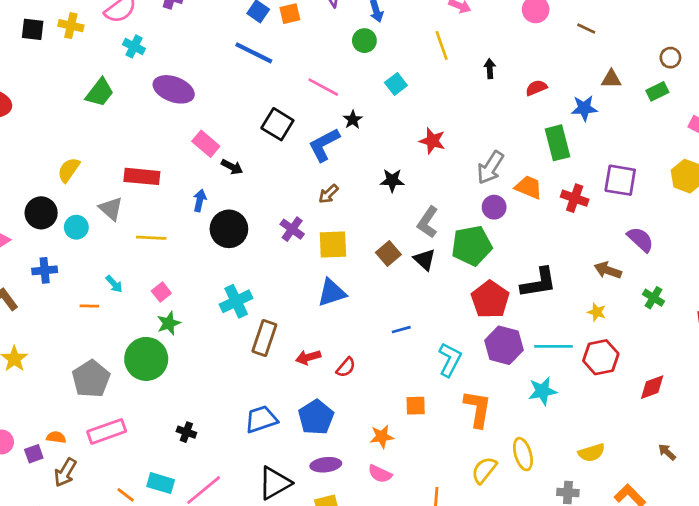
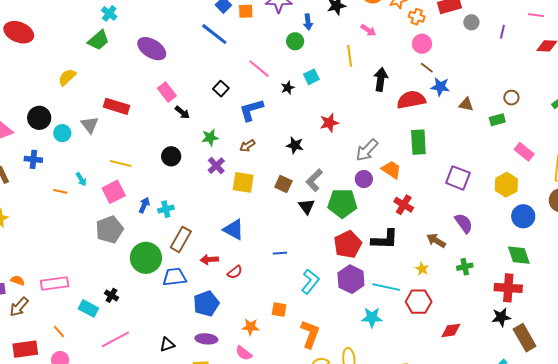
brown line: (586, 28) -> (427, 68), moved
cyan cross: (134, 46) -> (109, 13), moved
black arrow: (490, 69) -> (381, 79), size x1.6
red semicircle: (536, 88) -> (411, 100), size x1.8
blue star: (584, 108) -> (440, 87), moved
black star: (353, 120) -> (288, 88), moved
black square: (277, 124) -> (221, 89), size x0.7
red star: (432, 141) -> (329, 123), turned 30
yellow semicircle: (69, 170) -> (67, 77), moved
red cross: (575, 198) -> (404, 205), moved
blue arrow: (200, 200) -> (144, 205), moved
black circle: (229, 229) -> (171, 156), size x0.7
yellow line: (151, 238) -> (121, 163), moved
brown square: (388, 253) -> (283, 184), moved, turned -36
pink square: (161, 292) -> (114, 192), size x1.6
blue triangle: (332, 293) -> (234, 230), moved, turned 35
green cross: (654, 298) -> (465, 267), turned 35
cyan cross: (236, 301) -> (166, 209), size x0.7
green star: (169, 323) -> (210, 137), moved
green circle: (146, 359) -> (146, 258), moved
gray pentagon: (91, 379) -> (109, 230), moved
orange L-shape: (478, 409) -> (310, 334), moved
blue trapezoid: (261, 419) -> (175, 277), moved
cyan rectangle: (161, 483) -> (88, 308), moved
black triangle: (275, 483) -> (167, 345), size x0.6

